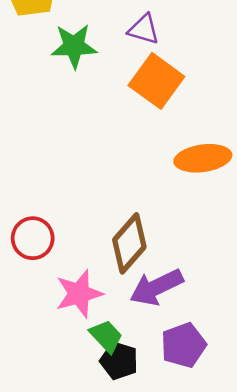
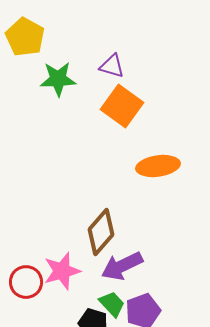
red circle: (33, 238) -> (26, 282), moved
green trapezoid: (106, 336) -> (112, 304), moved

